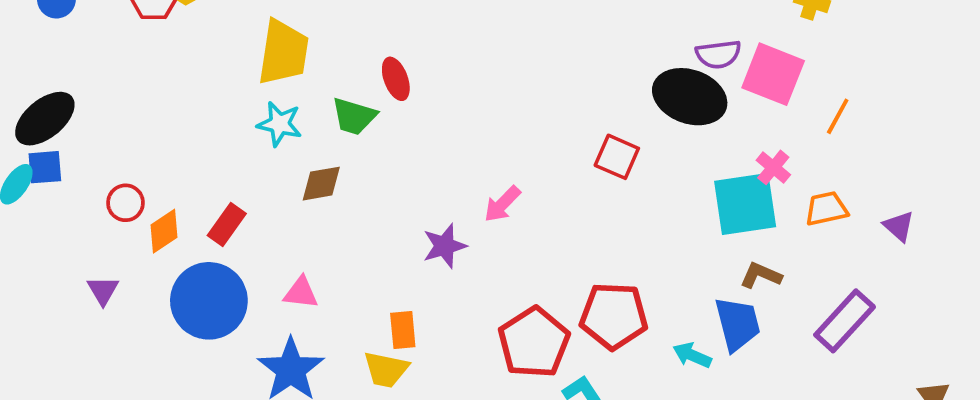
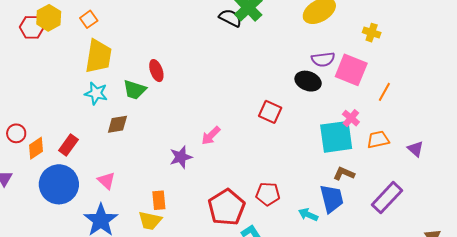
black ellipse: (690, 97) -> (308, 81), size x0.7
pink triangle: (301, 293) -> (106, 181), turned 36
red pentagon: (614, 316) -> (268, 194), size x0.7

